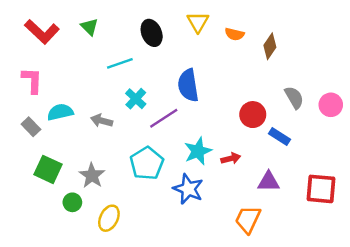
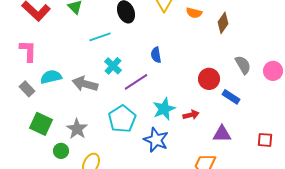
blue semicircle: (188, 85) -> (156, 55), size x0.6
gray arrow: (102, 121) -> (85, 84), size x1.4
red square: (321, 189) -> (265, 140), size x0.6

